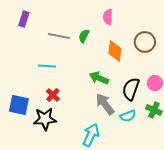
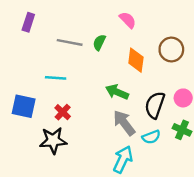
pink semicircle: (108, 17) -> (128, 20), turned 133
blue square: (19, 105) -> (24, 106), moved
cyan arrow: (91, 135) -> (123, 159), moved

